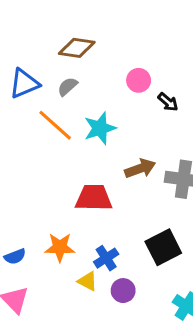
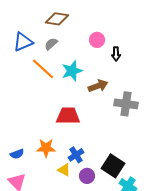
black arrow: (168, 102) -> (116, 54), turned 48
brown arrow: (140, 168) -> (98, 86), moved
black square: (163, 247) -> (113, 166), moved, turned -30

